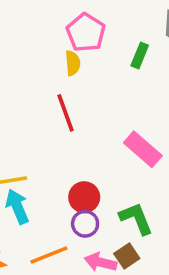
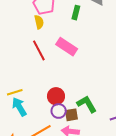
pink rectangle: (143, 149) -> (67, 47), moved
brown square: (127, 256) -> (71, 115), moved, turned 32

